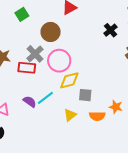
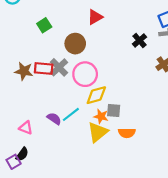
red rectangle: (27, 68) -> (44, 68), moved
orange star: (116, 107) -> (101, 116), moved
yellow triangle: (70, 115) -> (98, 132), size x1.5

